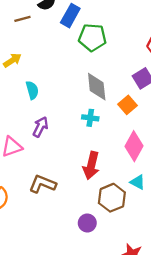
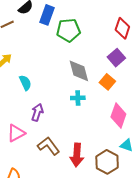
red arrow: (91, 165) -> (77, 155), moved
brown L-shape: (43, 184) -> (48, 146), moved, turned 40

